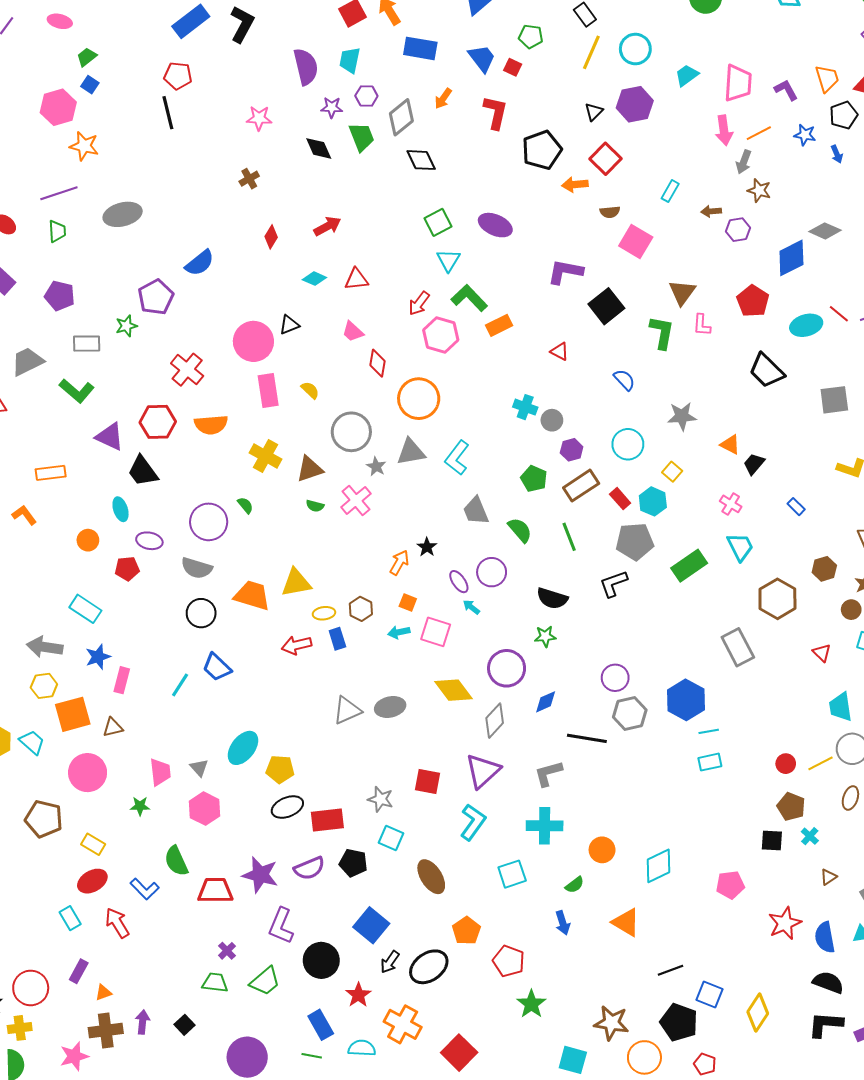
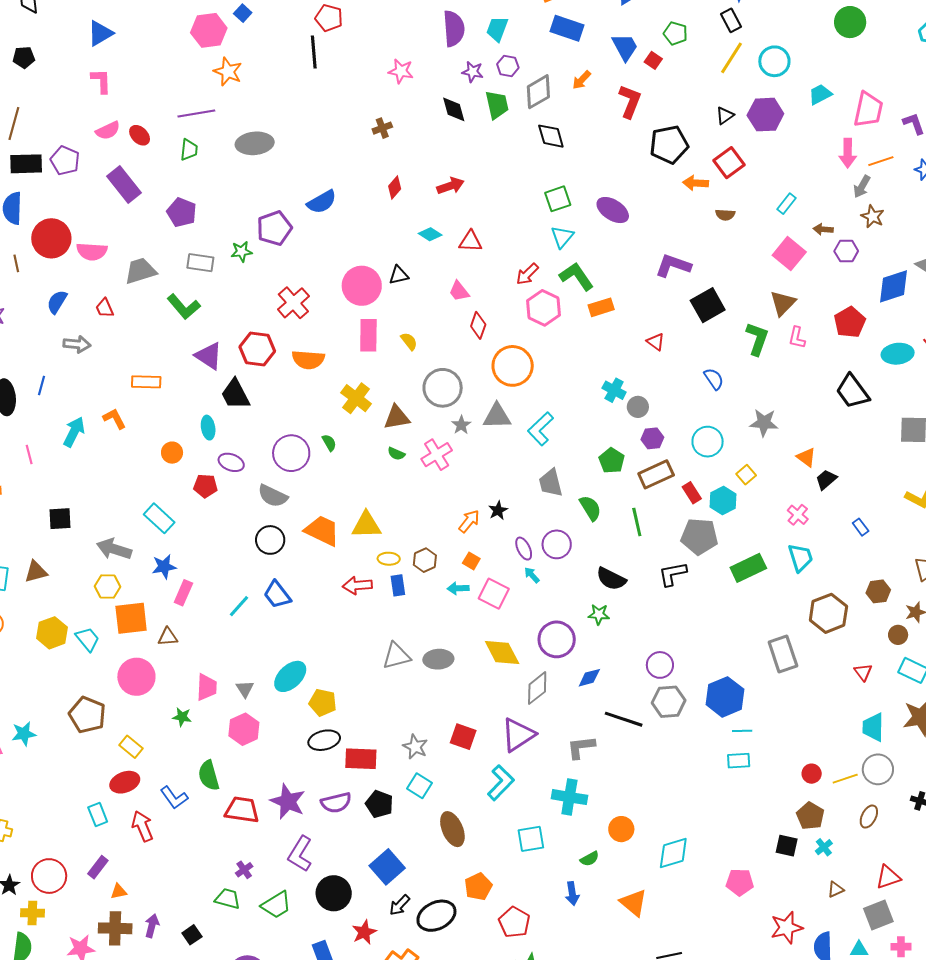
pink square: (636, 241) -> (789, 254), moved

